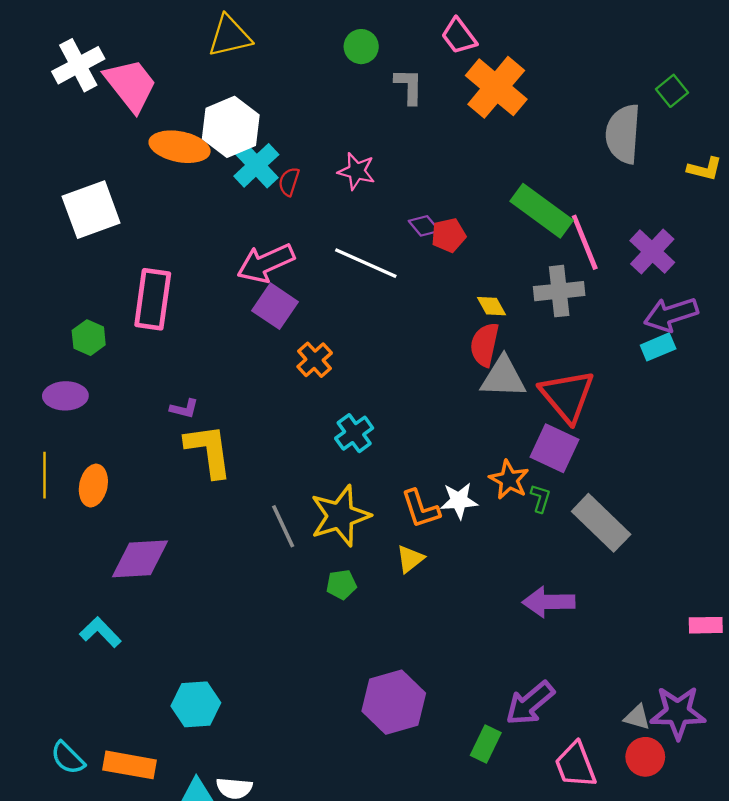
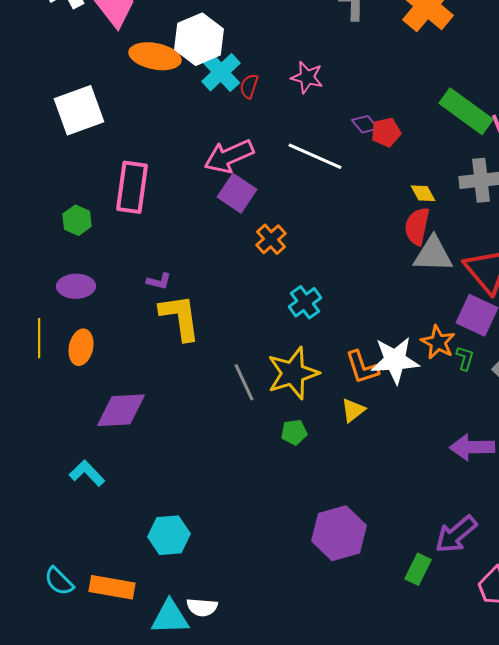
purple ellipse: (65, 396) -> (76, 286), moved
white star: (459, 501) -> (395, 360), size x1.5

